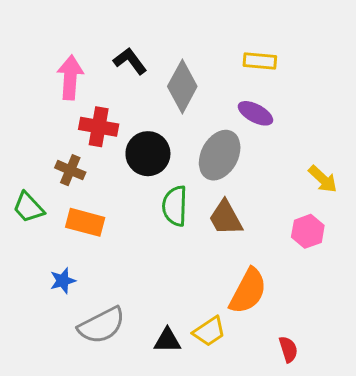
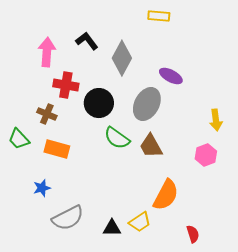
yellow rectangle: (260, 61) -> (159, 16), moved
yellow arrow: (323, 179) -> (216, 120), turned 40
green semicircle: (175, 206) -> (117, 138), turned -56

